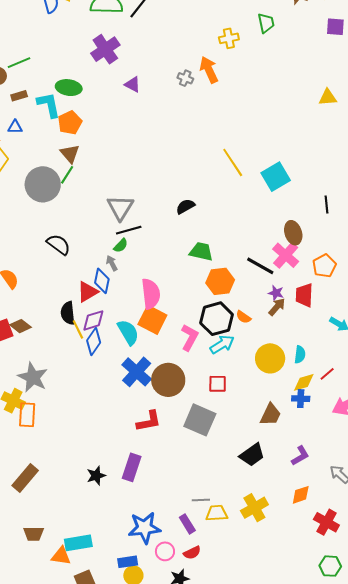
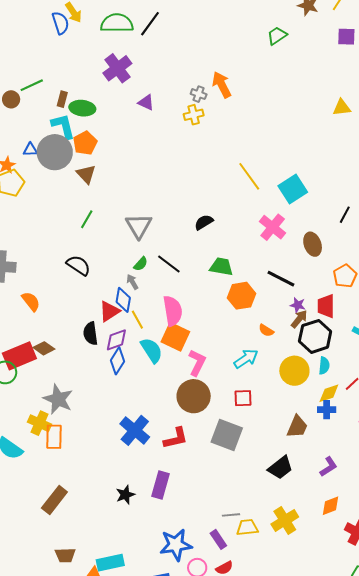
green trapezoid: (266, 23) -> (277, 36), turned -110
yellow cross: (229, 38) -> (194, 115), moved
brown rectangle: (19, 96) -> (62, 99), moved, turned -56
green line: (67, 175) -> (87, 219), moved
gray circle: (43, 184) -> (55, 152), moved
black line: (327, 205) -> (345, 215), turned 36
black line: (129, 230) -> (169, 264), moved, turned 55
pink cross: (286, 255) -> (273, 227), moved
black hexagon: (216, 319) -> (315, 336), moved
yellow line: (78, 329) -> (137, 320), moved
pink L-shape: (190, 337) -> (197, 363), moved
blue cross: (137, 372) -> (135, 430), moved

